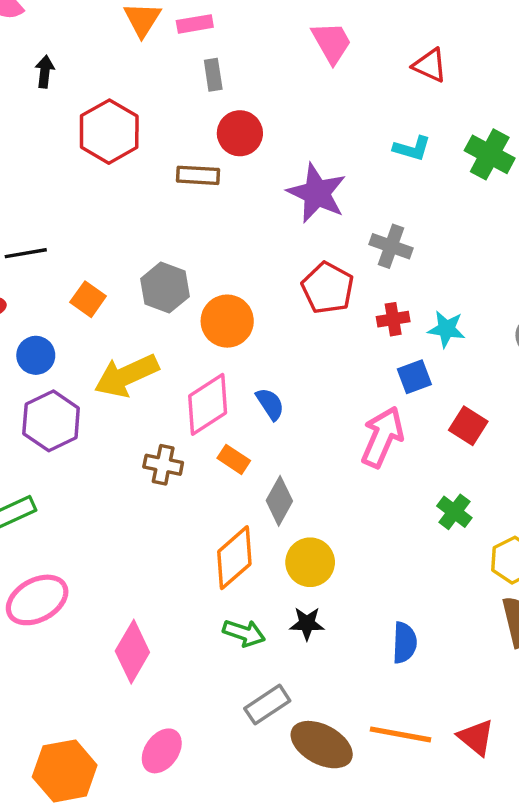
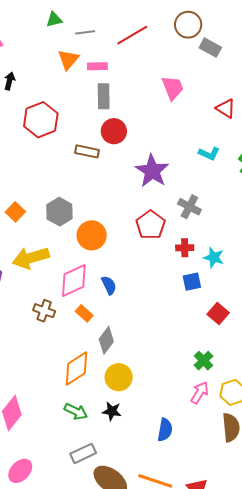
gray rectangle: (213, 75) -> (104, 96), size x1.4
pink arrow: (382, 437) -> (200, 393), moved, size x0.7

